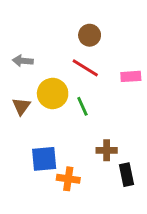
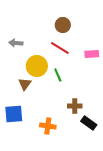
brown triangle: (21, 106) -> (25, 84), moved
blue square: (44, 159) -> (14, 114), moved
black rectangle: (127, 175) -> (89, 123), turned -42

